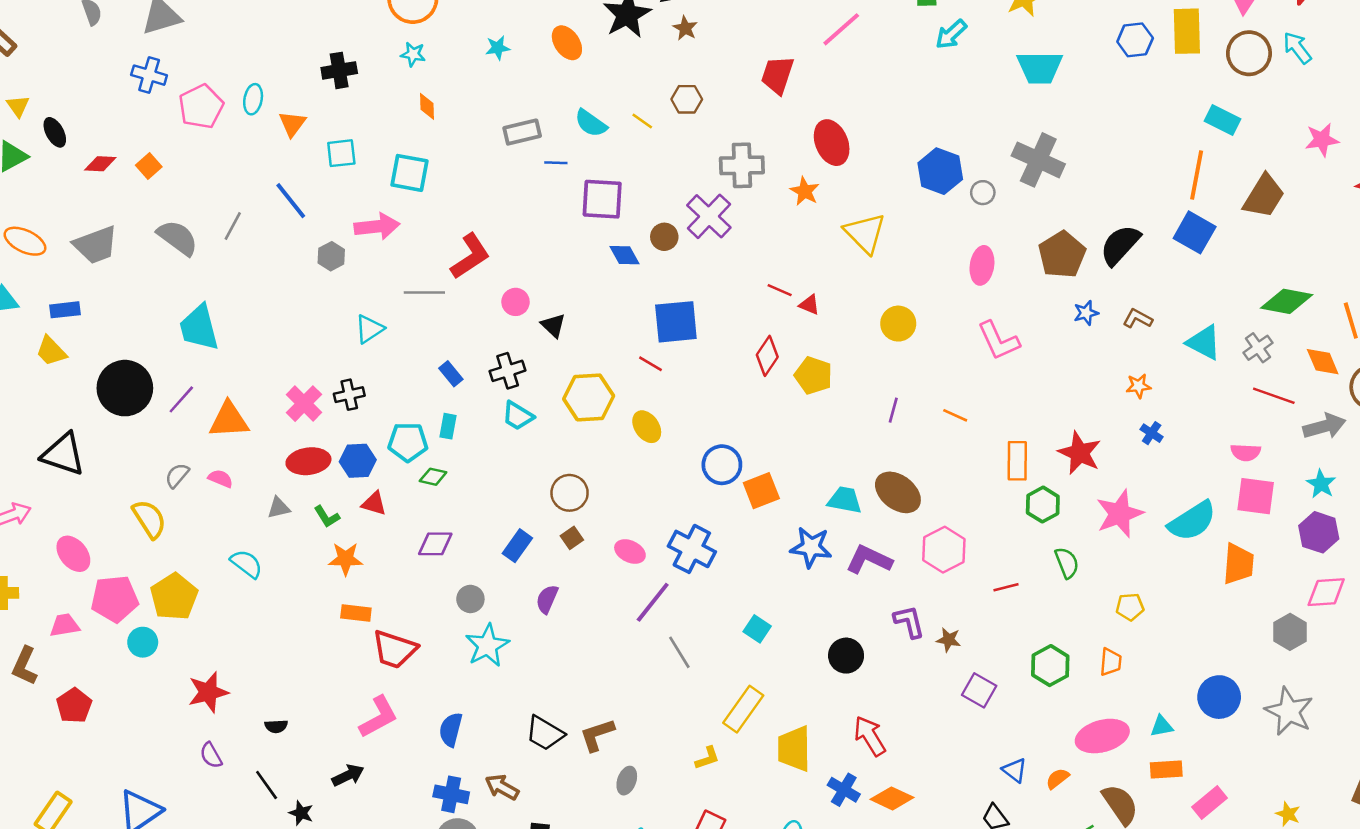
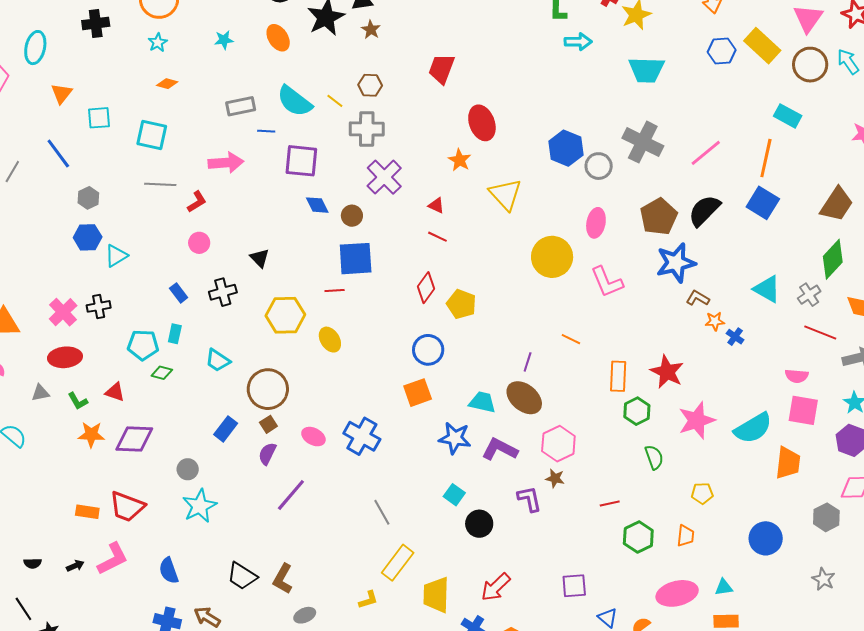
pink line: (841, 29) -> (706, 153), moved
yellow rectangle: (1187, 31) -> (762, 46), turned -48
cyan arrow: (951, 34) -> (578, 42), turned -140
cyan star: (413, 54) -> (158, 43), turned 30
black cross: (339, 70) -> (96, 23), moved
cyan ellipse: (253, 99) -> (35, 48), moved, size x1.4
orange diamond: (427, 106) -> (167, 84), turned -75
cyan semicircle: (591, 123) -> (295, 101), size x1.4
gray cross: (742, 165) -> (367, 129), moved
gray circle: (983, 193) -> (599, 166), size x1.4
brown trapezoid: (1264, 196) -> (837, 204), moved
pink arrow: (377, 226) -> (226, 163), moved
brown circle: (664, 237) -> (352, 216), moved
red L-shape: (470, 256) -> (197, 202), size x0.6
gray line: (424, 293) -> (160, 184), moved
green diamond: (1287, 301) -> (833, 259), turned -60
pink circle: (516, 302) -> (199, 243), moved
red triangle: (809, 305) -> (436, 206), moved
blue star: (1086, 313) -> (676, 263), size x2.0
brown L-shape: (1138, 319) -> (698, 298), moved
yellow circle: (898, 324) -> (552, 257), moved, size x1.5
red line: (650, 364) -> (335, 291), turned -36
purple line: (893, 410) -> (528, 362), moved
cyan trapezoid: (518, 416) -> (218, 360), moved
blue cross: (1152, 433) -> (735, 337), moved
blue hexagon: (358, 461) -> (88, 237), moved
blue circle: (722, 465) -> (428, 350), moved
brown circle: (570, 493) -> (268, 389), size x1.4
purple diamond: (435, 544) -> (134, 439), moved, size x1.4
red line: (1006, 587) -> (610, 503), moved
purple semicircle: (547, 599) -> (267, 454), moved
purple line: (653, 602) -> (291, 495), moved
orange rectangle: (356, 613) -> (87, 512), moved
cyan square: (757, 629) -> (454, 495), moved
brown star: (949, 640) -> (555, 478), moved
gray line: (679, 652) -> (382, 512), moved
purple square: (979, 690) -> (574, 586), moved, turned -36
blue circle: (1219, 697) -> (766, 538), moved
gray star: (1289, 711) -> (823, 579), size x0.6
blue semicircle: (451, 730) -> (169, 571), turned -36
brown L-shape: (597, 735) -> (283, 579), turned -44
red arrow: (870, 736) -> (496, 587), turned -104
black arrow: (348, 775) -> (75, 566), moved, size x0.7
gray ellipse: (627, 781) -> (305, 615), turned 45

